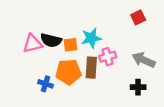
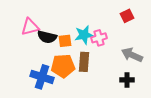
pink triangle: (32, 44) -> (30, 27), moved
pink cross: (108, 57) -> (99, 38), moved
blue cross: (46, 84) -> (42, 77), size x1.6

